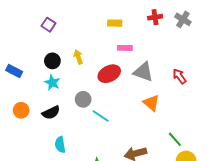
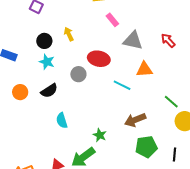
pink rectangle: (125, 48) -> (112, 20), turned 56
red ellipse: (109, 74) -> (99, 59), moved, turned 45
orange triangle: (151, 103) -> (144, 69), turned -36
cyan line: (101, 116) -> (122, 85), moved

